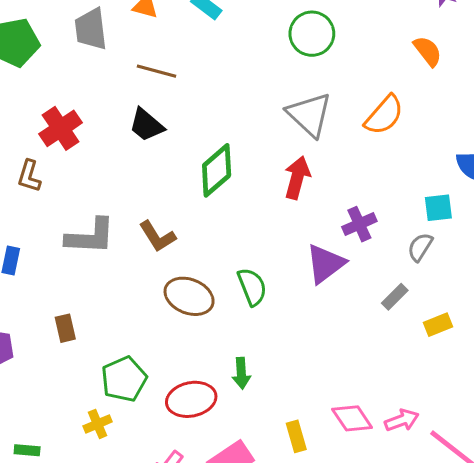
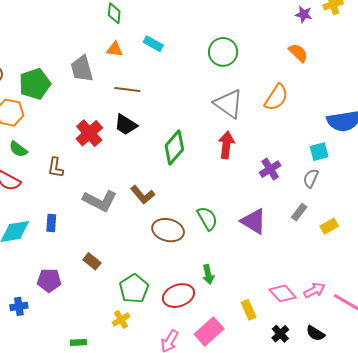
red cross: (61, 128) -> (89, 133), moved
gray L-shape: (90, 236) -> (100, 201), turned 32
purple triangle: (325, 264) -> (254, 221), moved, turned -44
brown rectangle: (65, 328) -> (92, 261), turned -30

